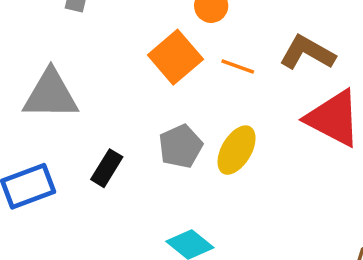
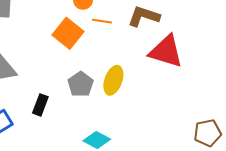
orange line: (238, 66) -> (102, 21), moved

